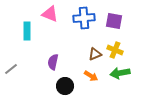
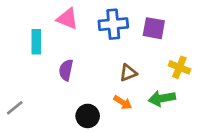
yellow cross: (115, 50) -> (179, 67), moved
purple semicircle: (53, 62) -> (66, 70), moved
gray line: (11, 69) -> (15, 108), moved

